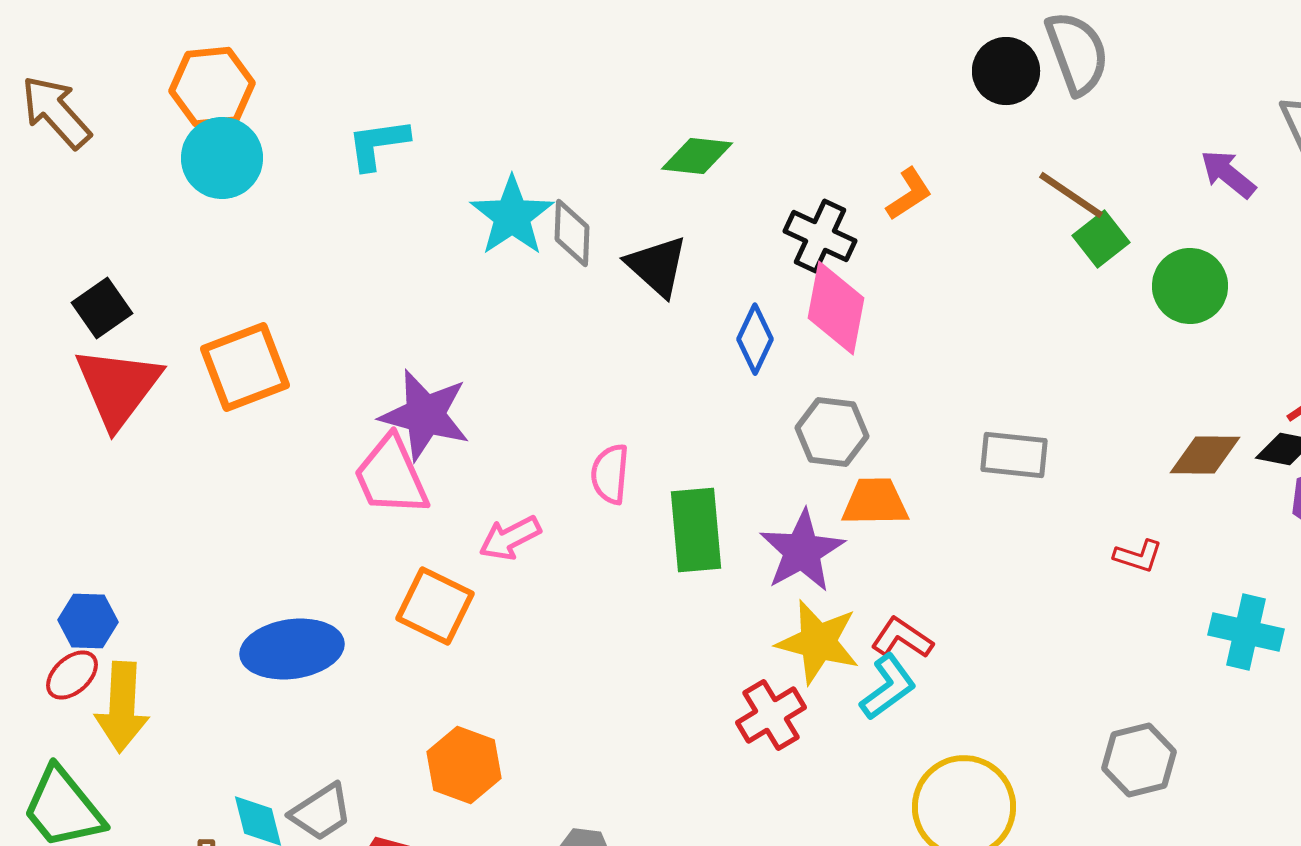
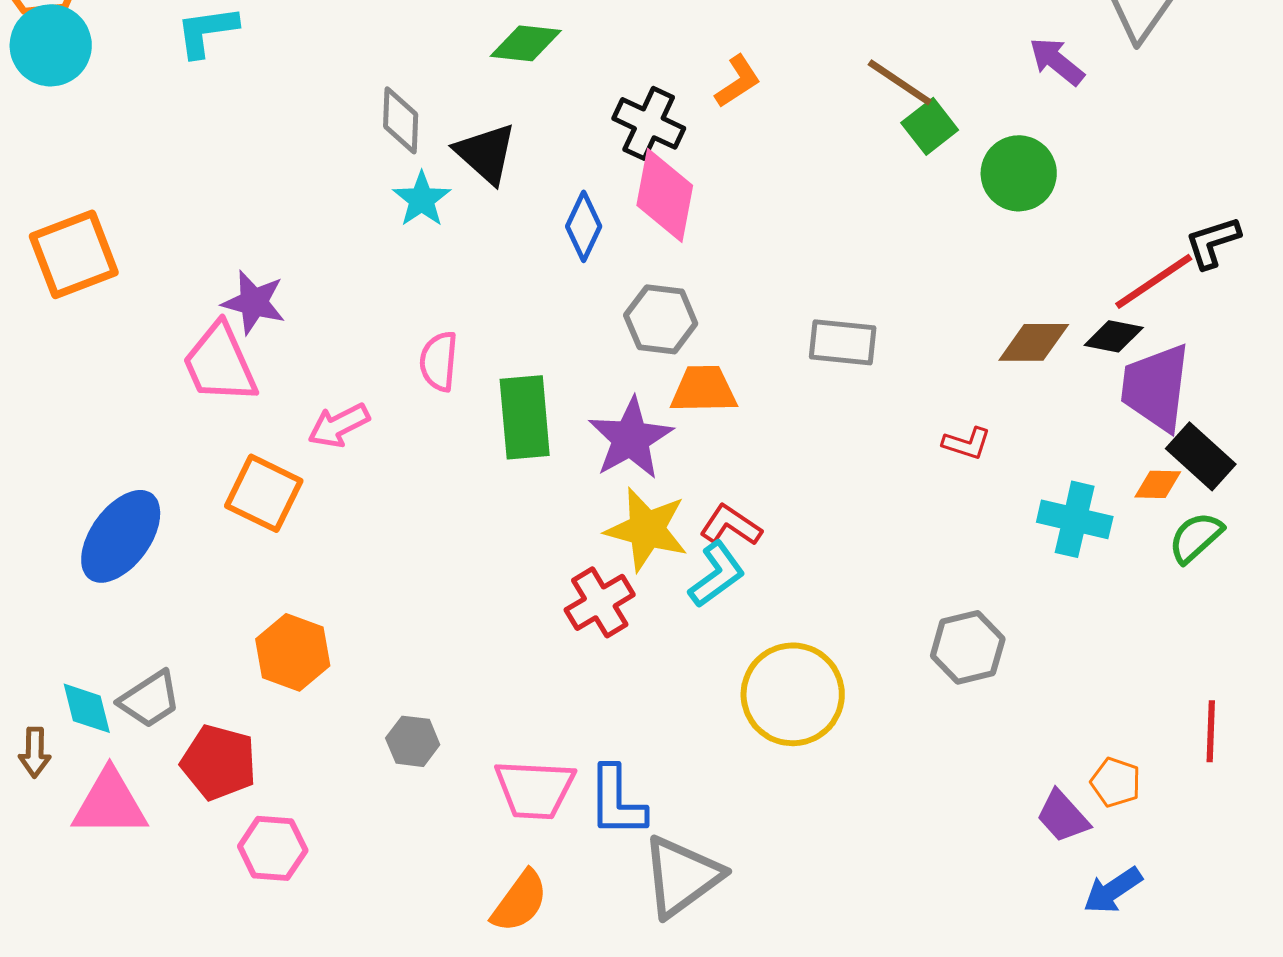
cyan star: (512, 216) -> (422, 199), moved, size x0.7
purple star: (425, 415) -> (254, 302), size x0.7
blue ellipse: (292, 649) -> (121, 536), turned -46

